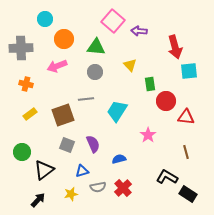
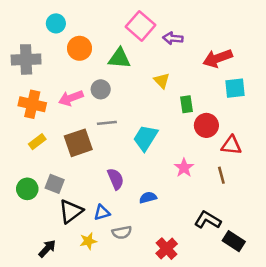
red arrow: (175, 47) -> (218, 58), turned 85
pink arrow: (57, 66) -> (71, 98), moved
gray circle: (95, 72) -> (101, 89), moved
orange cross: (26, 84) -> (32, 104), size x1.5
gray square: (67, 145) -> (55, 184), moved
brown line: (186, 152) -> (221, 175), moved
black triangle: (44, 170) -> (71, 211), moved
red cross: (123, 188) -> (167, 249), moved

